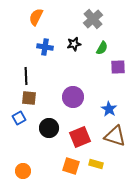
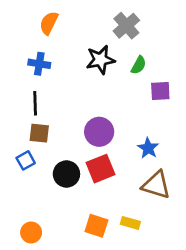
black star: (74, 44) -> (100, 60), size x1.5
blue cross: (45, 47) -> (39, 64), moved
red square: (80, 137) -> (100, 169), moved

